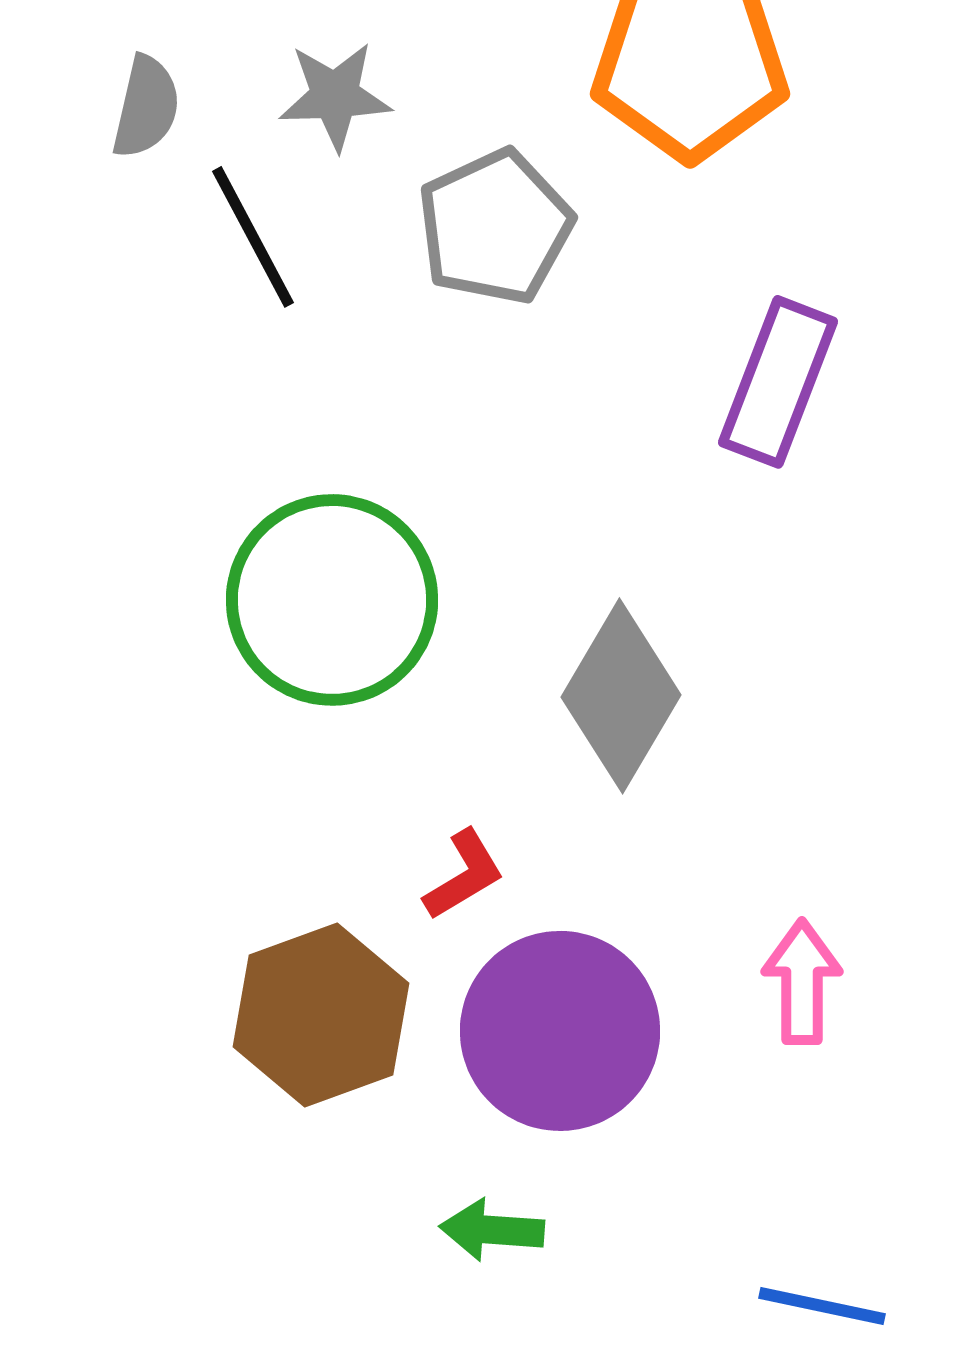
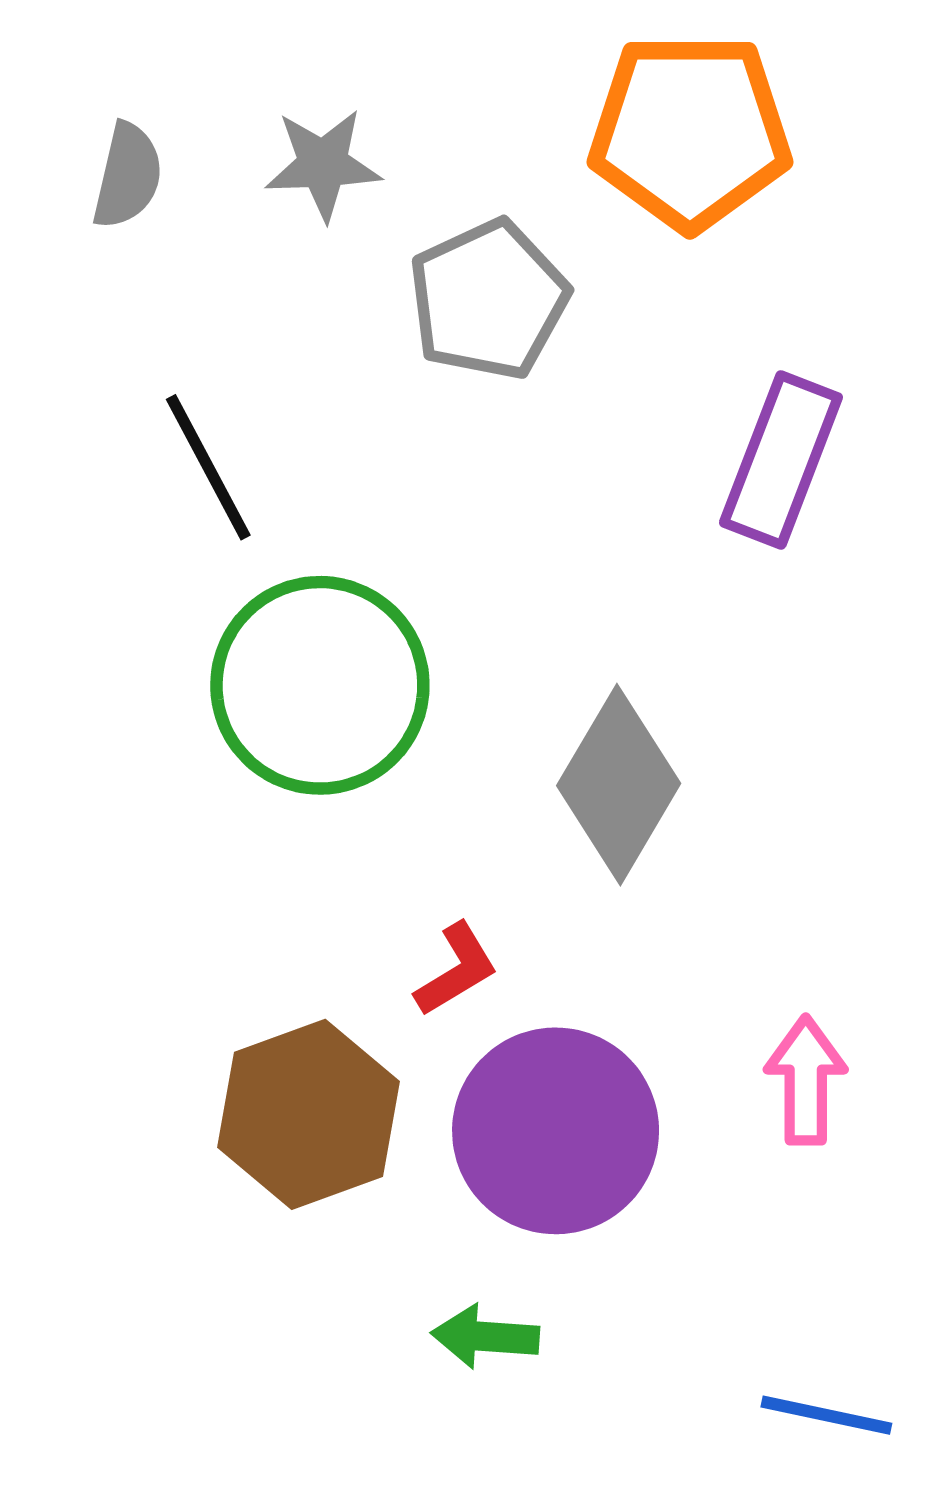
black line: (253, 237) -> (208, 467), moved

